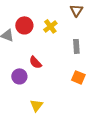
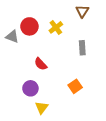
purple circle: (19, 76) -> (30, 88), moved
orange square: (78, 77) -> (75, 86), moved, turned 32

